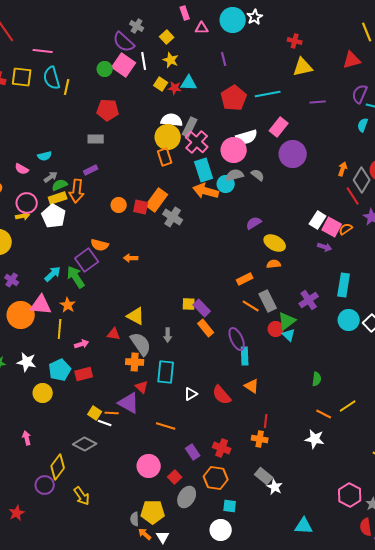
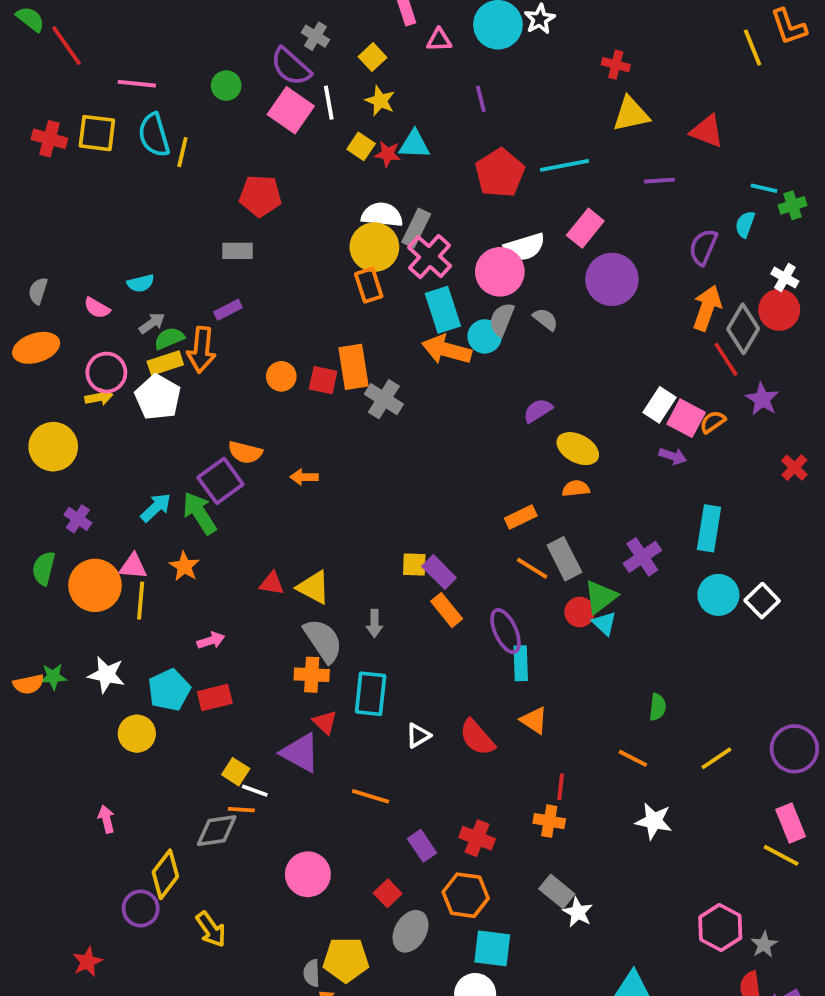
red triangle: (352, 60) -> (707, 131), moved, turned 36
green circle: (105, 69) -> (226, 86), moved
purple semicircle: (360, 94) -> (703, 247), moved
orange arrow: (343, 169) -> (707, 308), size x1.6
gray semicircle: (235, 175) -> (502, 319), turned -54
orange rectangle: (157, 200) -> (353, 367), turned -45
pink triangle: (41, 305) -> (133, 566), size x0.7
yellow line: (60, 329) -> (141, 601), moved
red triangle: (114, 334) -> (272, 583), moved
orange line: (112, 413) -> (241, 810), moved
orange line: (324, 414) -> (633, 758), moved
gray diamond: (85, 444) -> (217, 831), turned -35
pink circle: (149, 466) -> (308, 874), moved
cyan square: (230, 506) -> (492, 948), size x1.5

